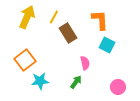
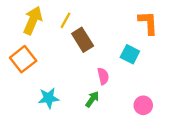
orange L-shape: (100, 20) -> (148, 23), moved
orange square: (25, 60) -> (23, 59), moved

